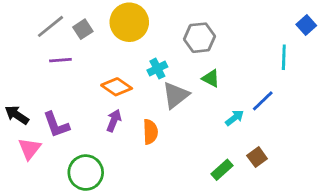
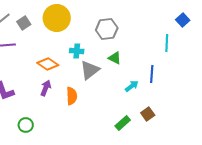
cyan cross: (157, 69) -> (77, 51), turned 32
blue line: (263, 101) -> (152, 74), turned -42
green circle: (86, 173) -> (26, 125), size x0.6

